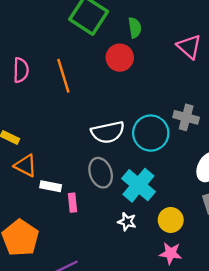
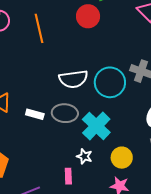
gray ellipse: (101, 173) -> (65, 113), turned -70
white rectangle: (51, 186) -> (35, 114), moved
pink rectangle: (73, 203) -> (68, 176), moved

